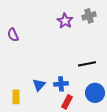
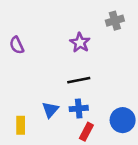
purple star: (65, 21) -> (80, 43), moved
black line: (87, 64) -> (79, 80), moved

